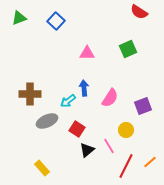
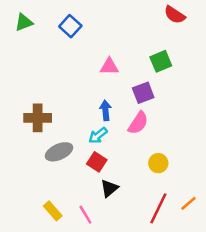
cyan arrow: (68, 101) -> (98, 135), moved
purple square: (143, 106) -> (143, 93), moved
pink line: (109, 146) -> (85, 215), moved

